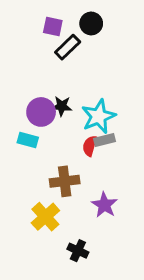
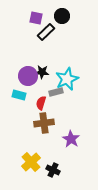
gray rectangle: (104, 140) -> (56, 92), moved
red semicircle: (90, 146) -> (41, 103), moved
yellow cross: (45, 217) -> (31, 162), moved

